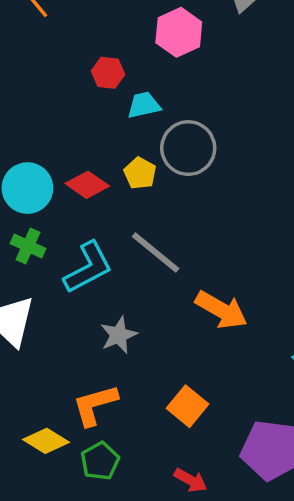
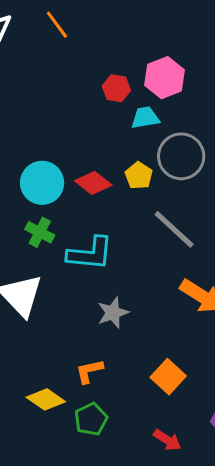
pink hexagon: (179, 32) -> (165, 78), moved
gray line: (156, 252) -> (174, 229), moved
cyan L-shape: (88, 268) -> (90, 254), turned 30
orange L-shape: (95, 405) -> (89, 371), size x0.7

